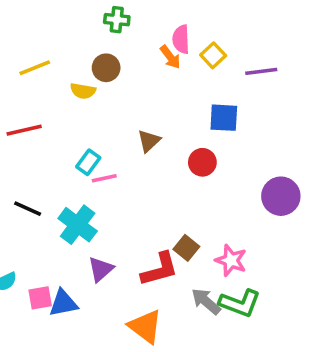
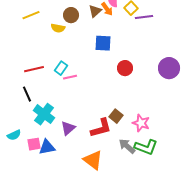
purple line: (261, 71) -> (144, 17), moved
blue square: (224, 118) -> (103, 43), moved
red line: (24, 130) -> (34, 69), moved
brown triangle: (149, 141) -> (95, 11), moved
purple circle: (281, 196) -> (169, 68), moved
black line: (28, 209) -> (27, 94), turned 42
cyan cross: (78, 225) -> (44, 114), moved

